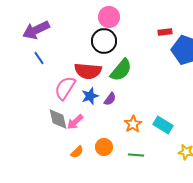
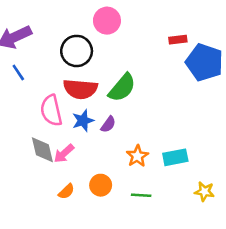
black circle: (104, 41) -> (77, 51), moved
pink semicircle: (65, 88) -> (51, 110), turned -45
cyan rectangle: (163, 125) -> (175, 157), turned -42

